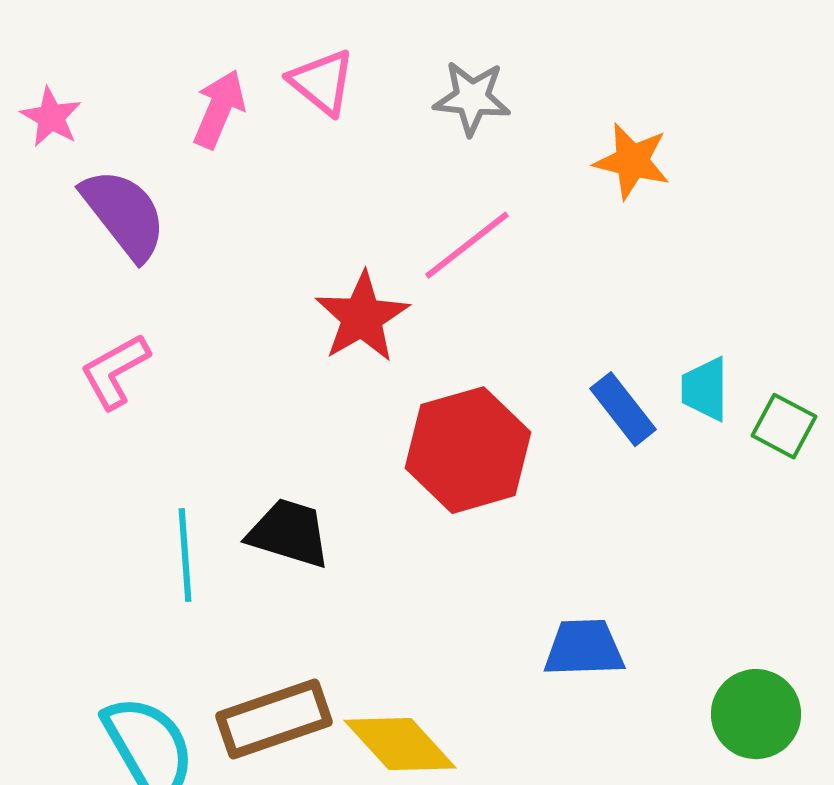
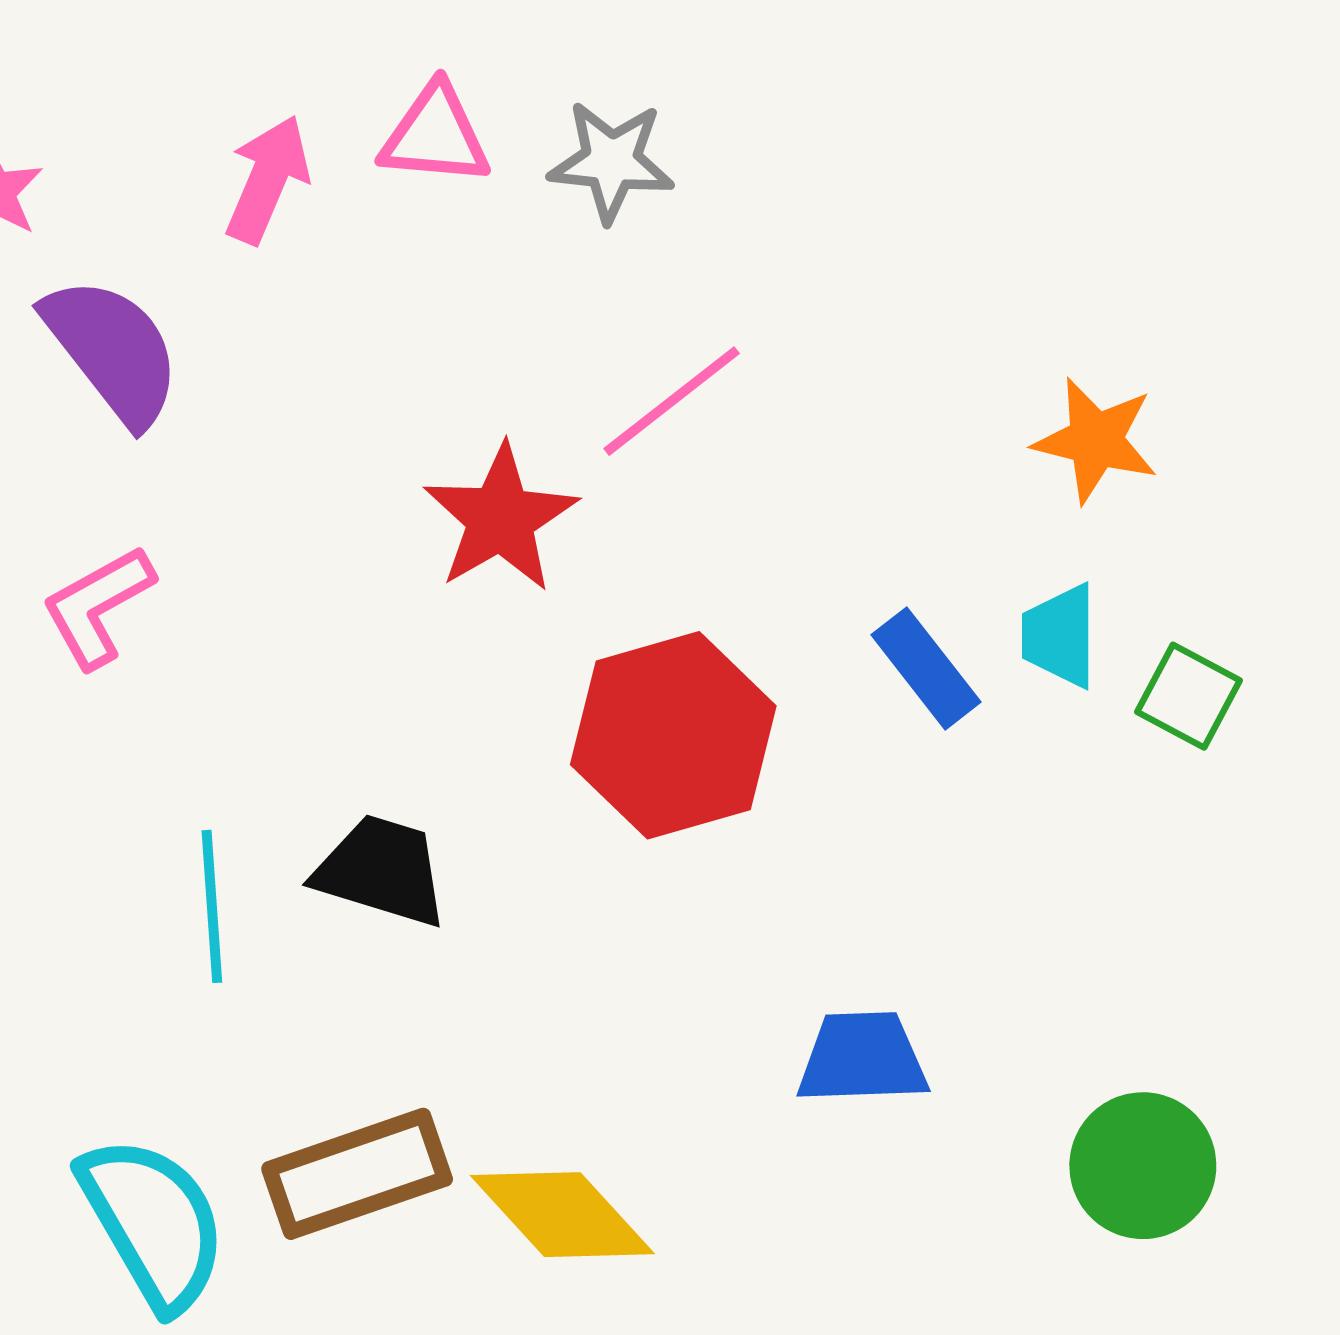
pink triangle: (322, 82) -> (435, 135), turned -34
gray star: (472, 98) -> (611, 161), moved
orange star: (632, 161) -> (1096, 440), moved

